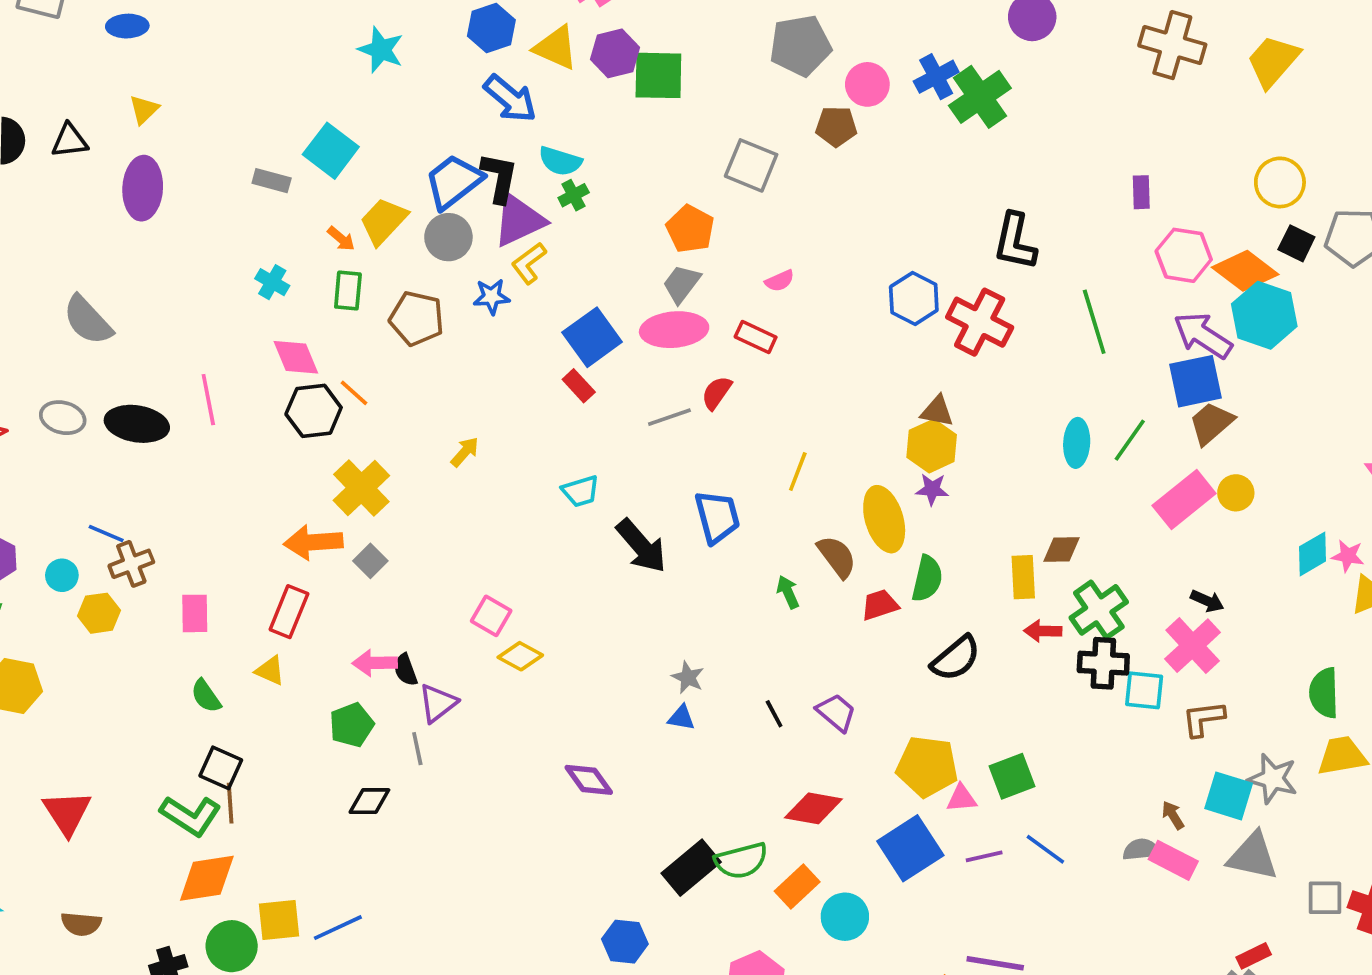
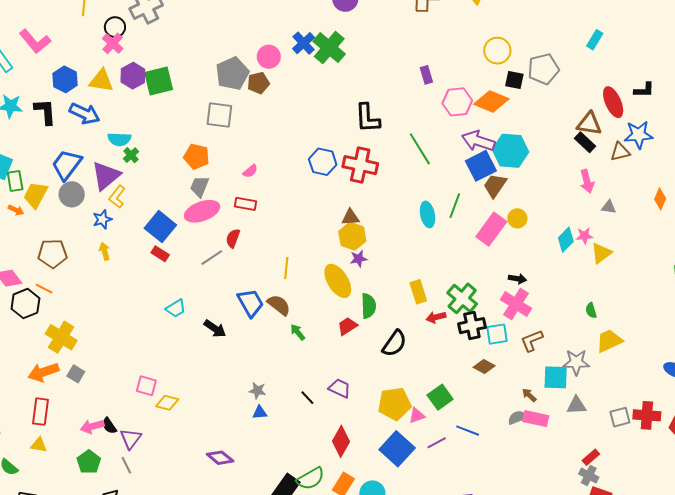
gray pentagon: (800, 46) -> (232, 73), moved
black L-shape: (499, 178) -> (45, 112), moved
green rectangle: (348, 291) -> (15, 181), moved
cyan hexagon: (1264, 315) -> (511, 151), moved
brown pentagon: (417, 318) -> (53, 254), moved
yellow arrow: (465, 452) -> (105, 251), moved, turned -42
black arrow: (641, 546) -> (215, 329), size x0.7
brown diamond: (1061, 549) -> (484, 367), moved, turned 45
brown semicircle: (837, 557) -> (279, 305), moved
green semicircle: (1324, 693) -> (591, 310), size x0.6
red diamond: (813, 808) -> (341, 441), turned -56
gray triangle: (1253, 856) -> (577, 405), size x0.7

